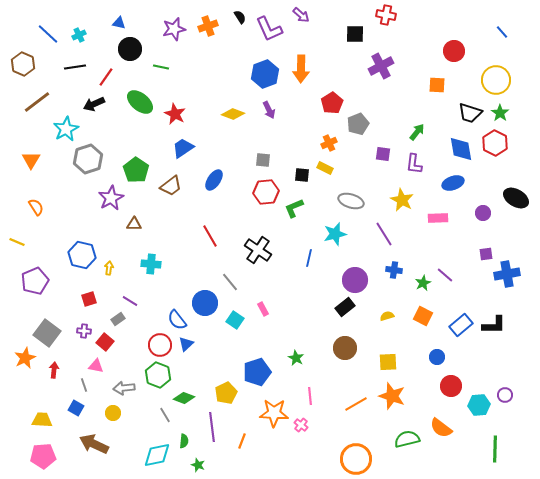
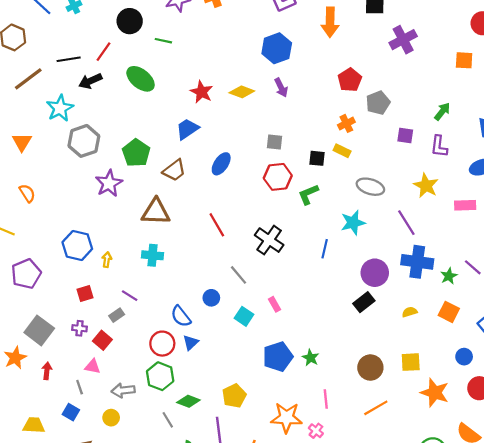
black line: (75, 67) -> (69, 59), moved
orange arrow: (301, 69) -> (330, 22), moved
red star: (175, 114) -> (202, 92), moved
brown triangle: (134, 224) -> (156, 212), moved, size x1.8
blue cross: (394, 270) -> (417, 262), size x1.8
blue circle: (205, 303) -> (211, 298), size x0.6
brown circle: (345, 348) -> (370, 368), moved
blue pentagon: (257, 372) -> (278, 357), moved
orange star: (392, 396) -> (435, 393), moved

